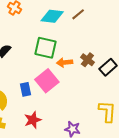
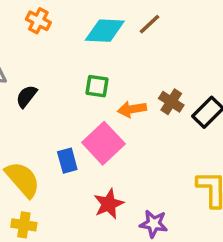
green square: (45, 48) -> (97, 86), size x0.6
red star: (33, 120) -> (109, 204), moved

